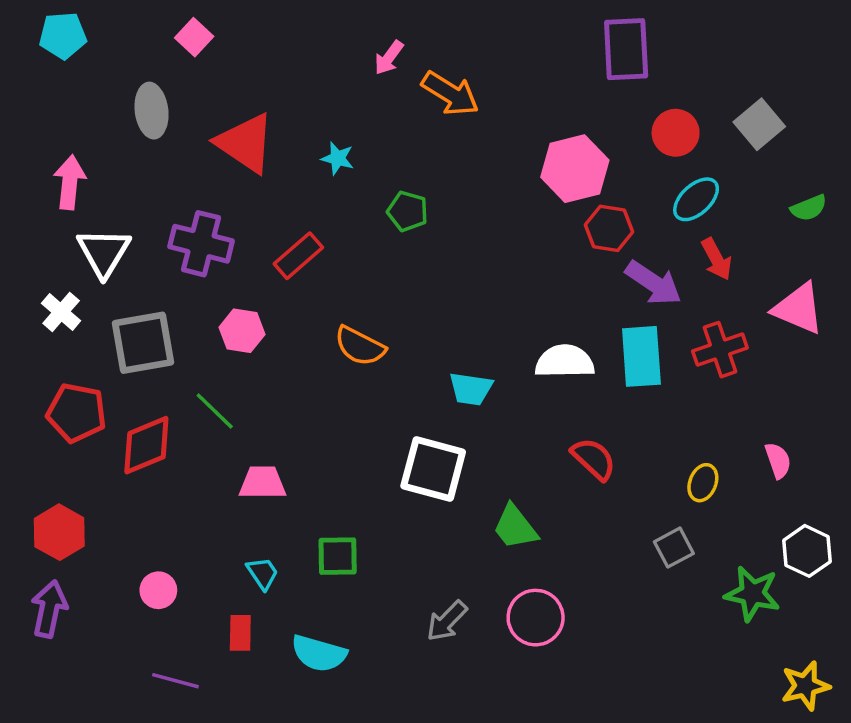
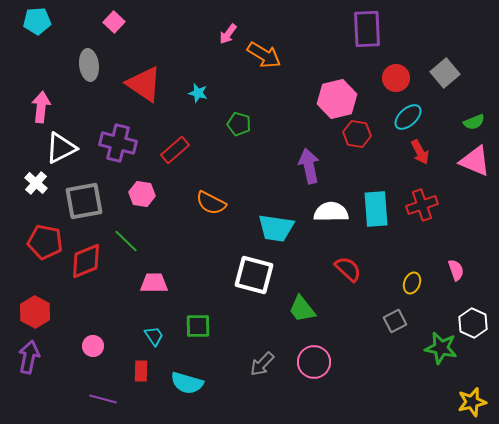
white triangle: (104, 252) -> (61, 148), turned 32
purple arrow: (653, 283) -> (309, 166), moved, turned -136
pink triangle: (798, 309) -> (475, 161), moved
cyan trapezoid: (471, 389) -> (276, 228), size x1.4

